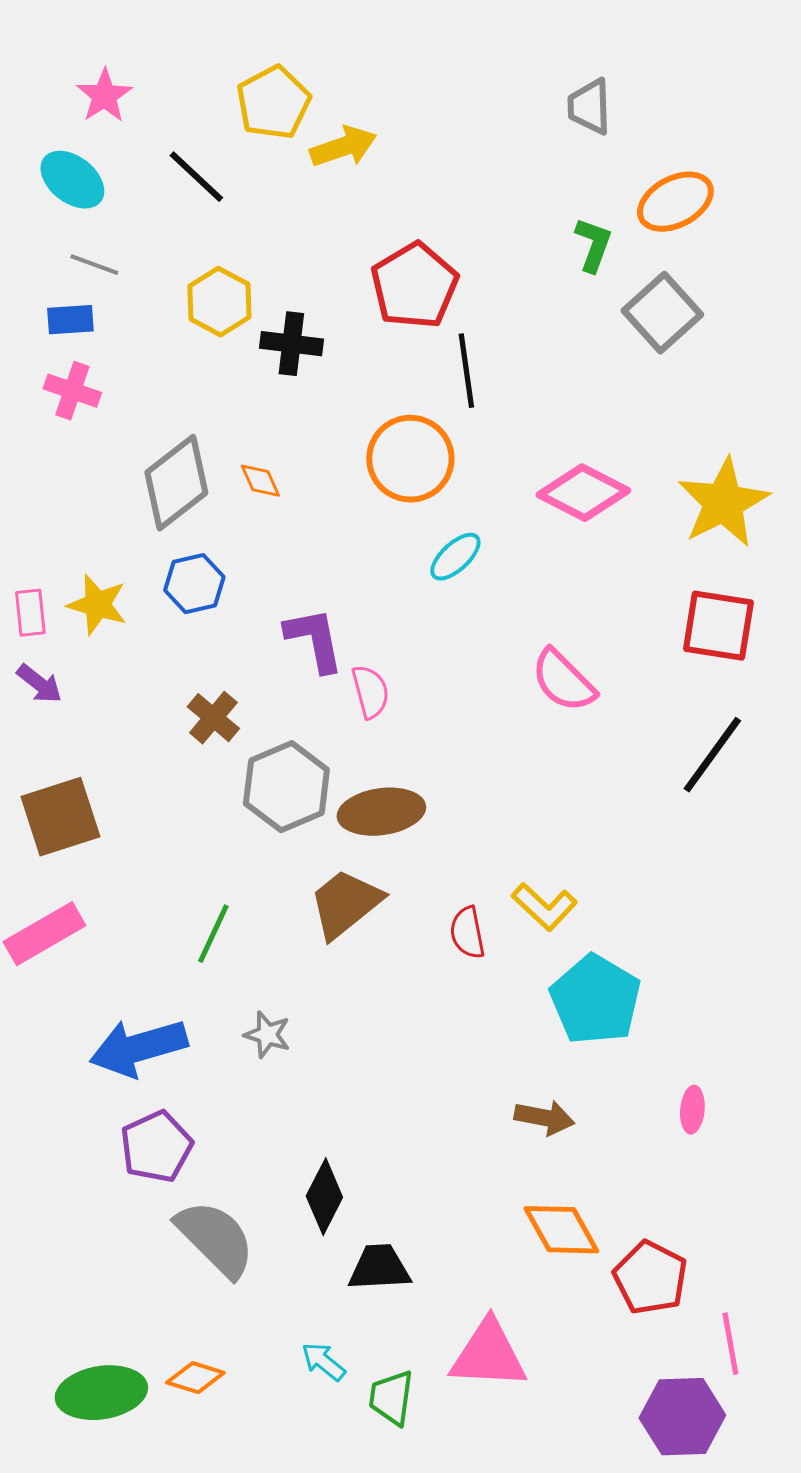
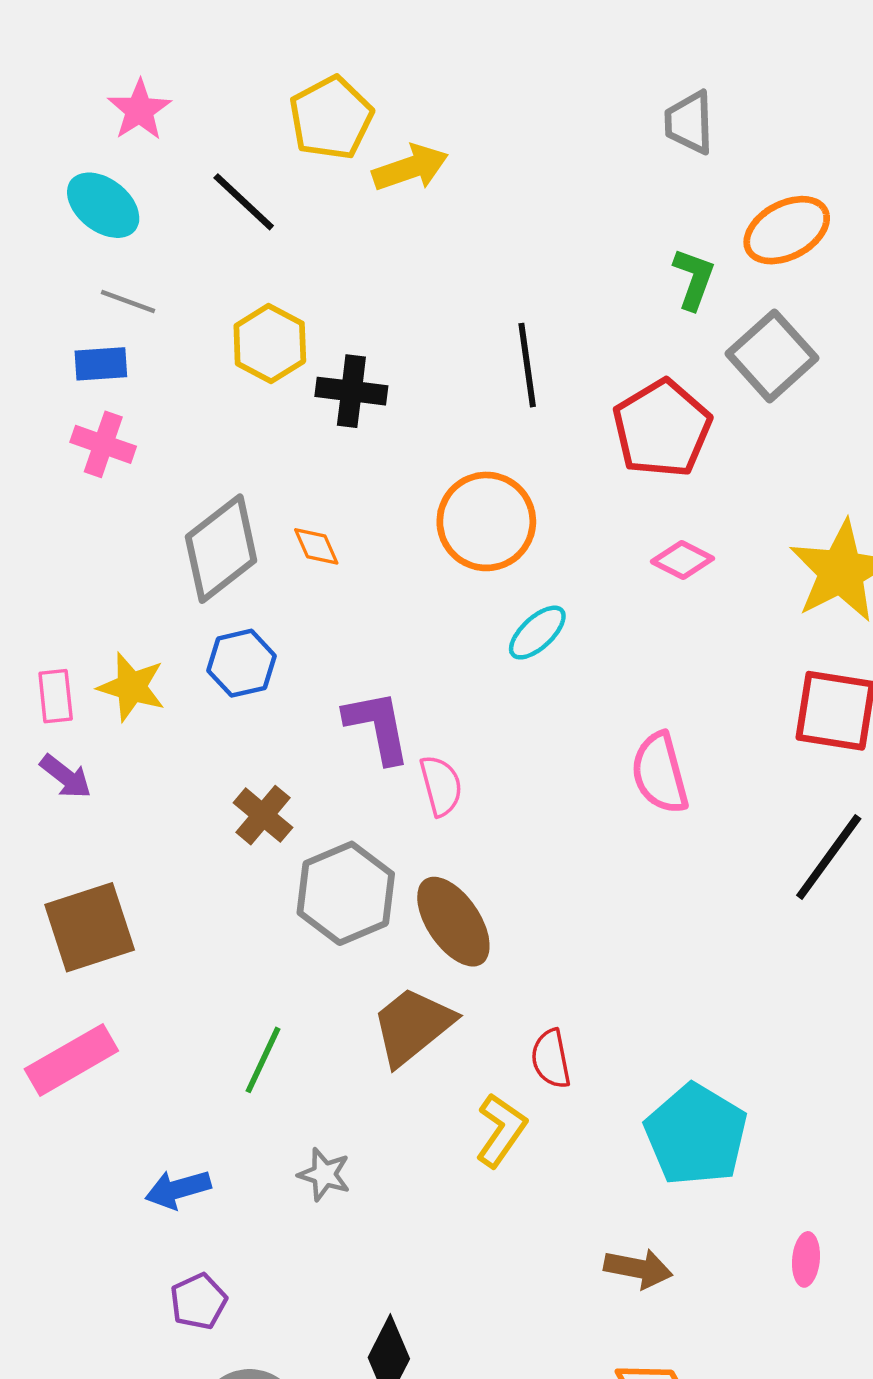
red pentagon: (414, 286) -> (662, 428), moved
black line: (466, 371) -> (527, 365), moved
pink diamond: (583, 493) -> (682, 560), size x0.6
pink semicircle: (563, 681) -> (660, 773), turned 30
brown ellipse: (381, 812) -> (453, 922), turned 64
yellow L-shape: (544, 907) -> (501, 1130), moved, turned -98
blue arrow: (138, 1048) -> (178, 1189), size x0.6
purple pentagon: (156, 1147) -> (198, 1301), size x0.7

